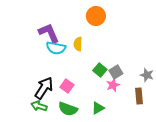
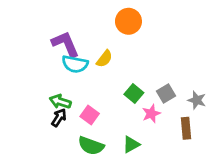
yellow semicircle: (78, 44) -> (104, 59), turned -144
gray square: (116, 72) -> (166, 94), moved
black arrow: (44, 88) -> (59, 118), size x0.6
green arrow: (39, 106) -> (60, 102), moved

